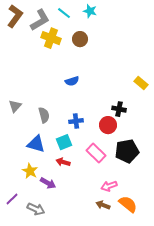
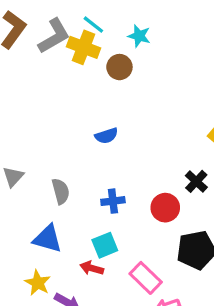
cyan star: (90, 11) -> (139, 36), moved
yellow cross: (51, 38) -> (84, 47), moved
black cross: (119, 109) -> (196, 181), moved, turned 32
cyan square: (64, 142) -> (105, 245), moved
pink rectangle: (96, 153) -> (146, 278), moved

